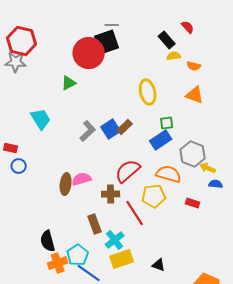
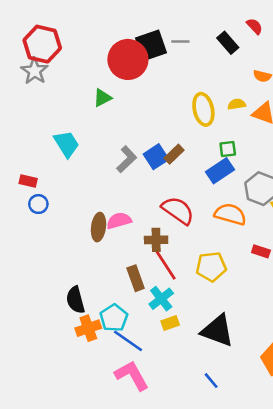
gray line: (112, 25) -> (180, 42), moved
yellow semicircle: (174, 56) -> (237, 104), moved
gray star: (16, 62) -> (35, 71), turned 30
red semicircle: (128, 171) -> (178, 210), turned 76
yellow pentagon: (154, 196) -> (211, 267), moved
red line: (135, 213) -> (165, 264), moved
yellow rectangle: (122, 259) -> (170, 323), size x0.6
black triangle: (159, 265) -> (217, 331), size x2.0

